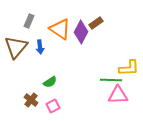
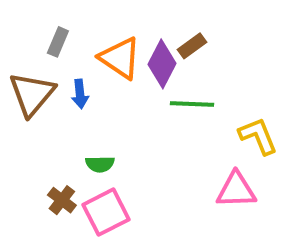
yellow L-shape: (129, 68) -> (258, 136), turned -110
green line: (111, 80) -> (192, 104), moved
green semicircle: (50, 82) -> (100, 164), turned 32
pink square: (53, 106) -> (106, 212), size x1.6

